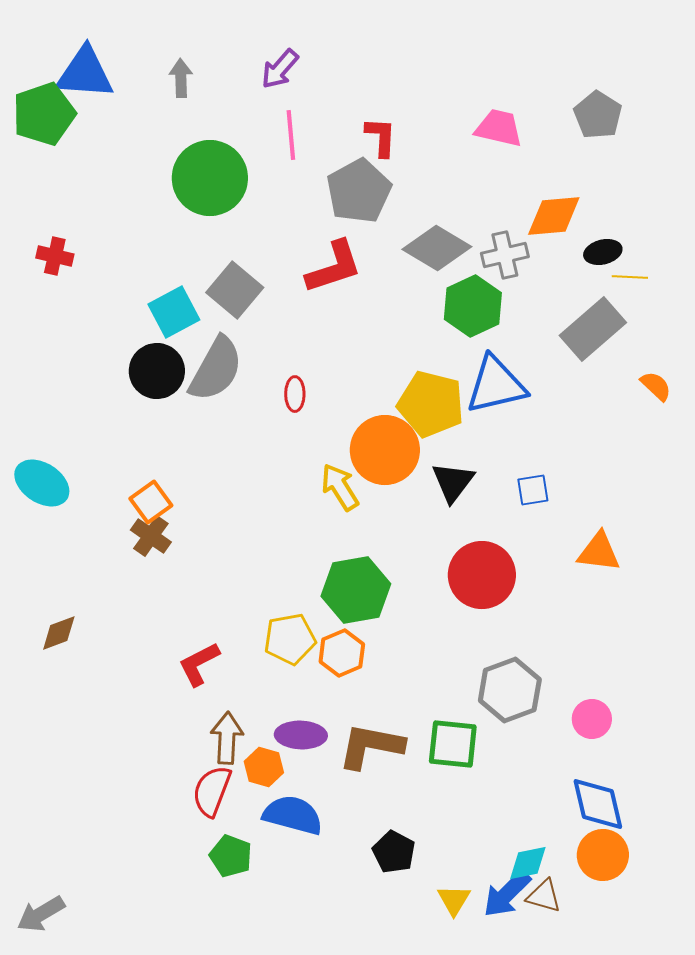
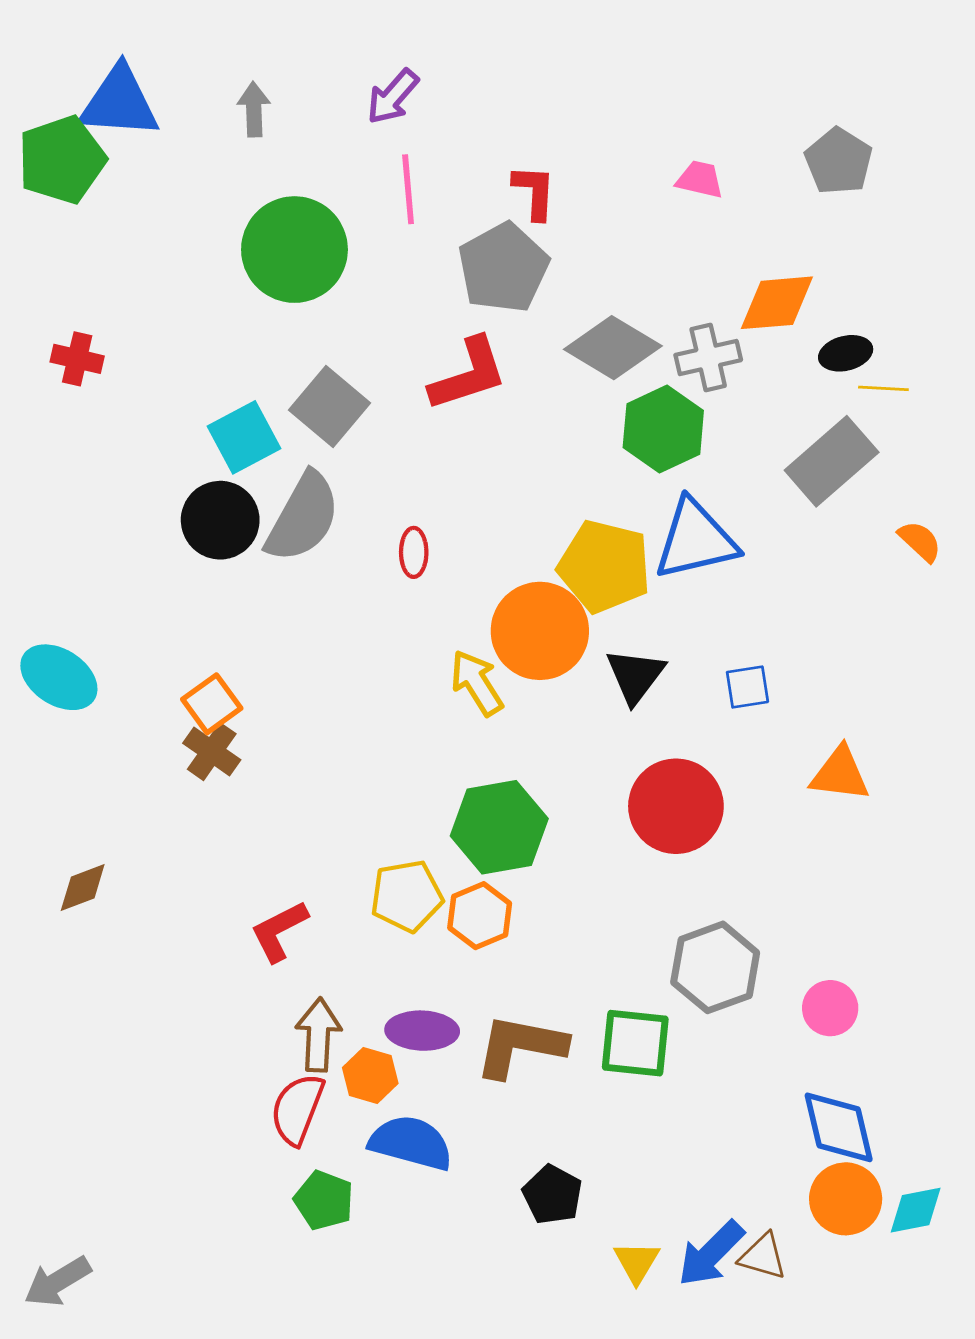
pink trapezoid: (499, 128) -> (700, 179), size x0.7
cyan diamond: (528, 863) -> (916, 1210), moved

